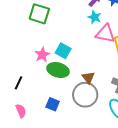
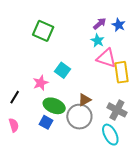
pink star: (42, 55) -> (41, 83), moved
green ellipse: (58, 70) -> (54, 106), moved
brown triangle: (88, 78) -> (85, 100), turned 32

